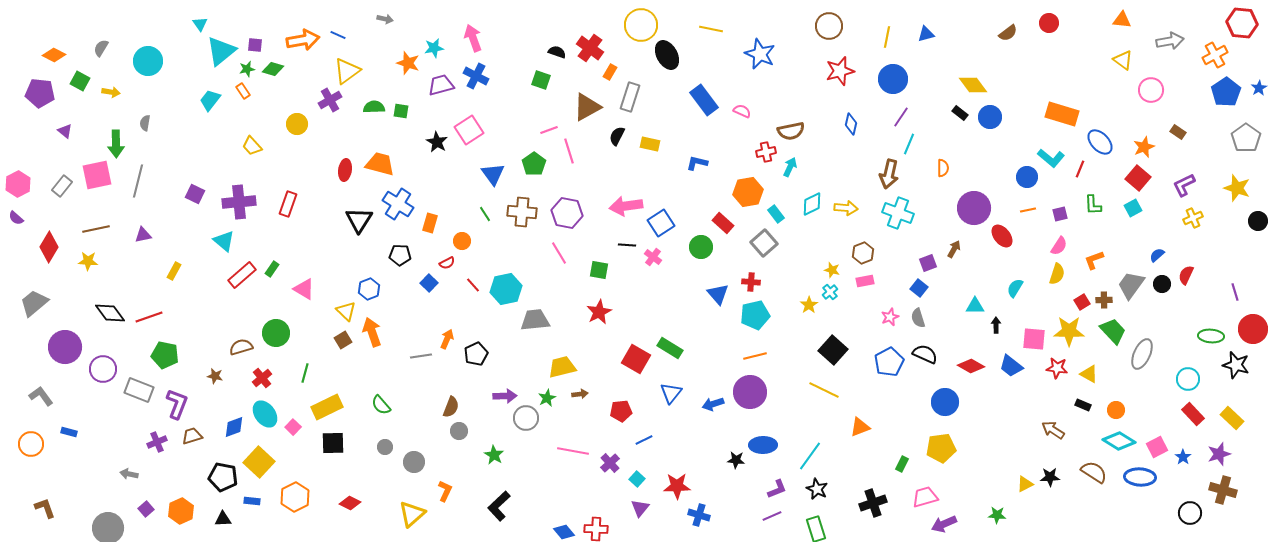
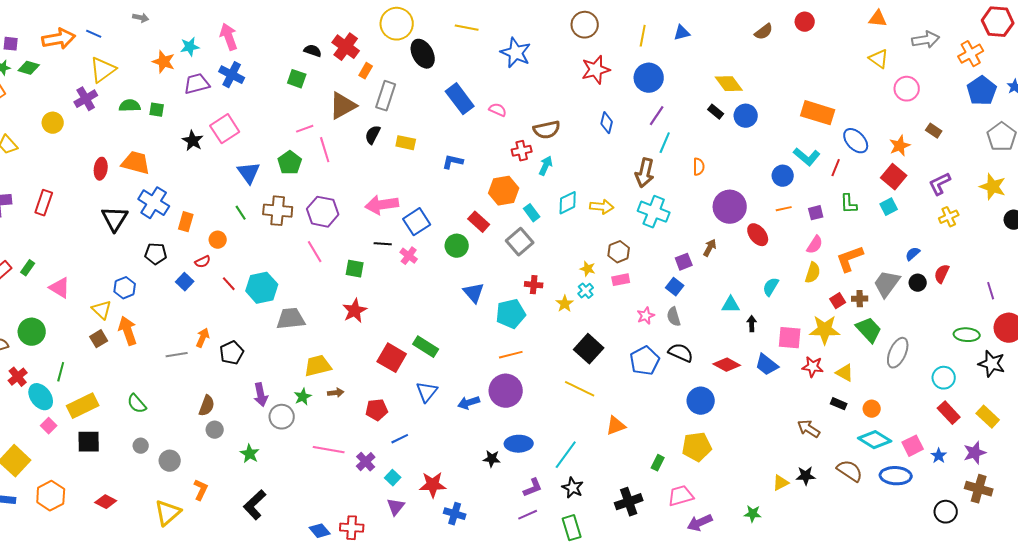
orange L-shape: (1094, 260) -> (850, 259), size x1.4
red cross: (751, 282) -> (534, 285), moved
purple arrow: (505, 396) -> (261, 395), turned 80
cyan ellipse: (265, 414) -> (41, 397), moved

